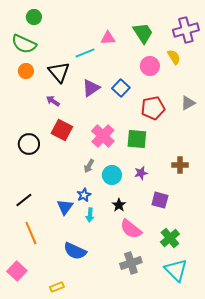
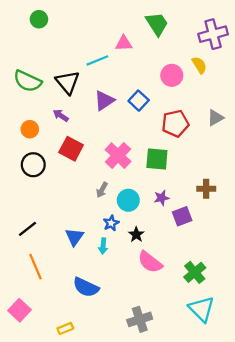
green trapezoid: (143, 33) -> (157, 24), moved
green semicircle: (24, 44) -> (27, 81), moved
orange circle: (26, 71) -> (30, 129), moved
blue star: (84, 195) -> (111, 223), moved
purple square: (160, 200) -> (182, 216), moved, turned -36
gray cross: (131, 263) -> (140, 319), moved

